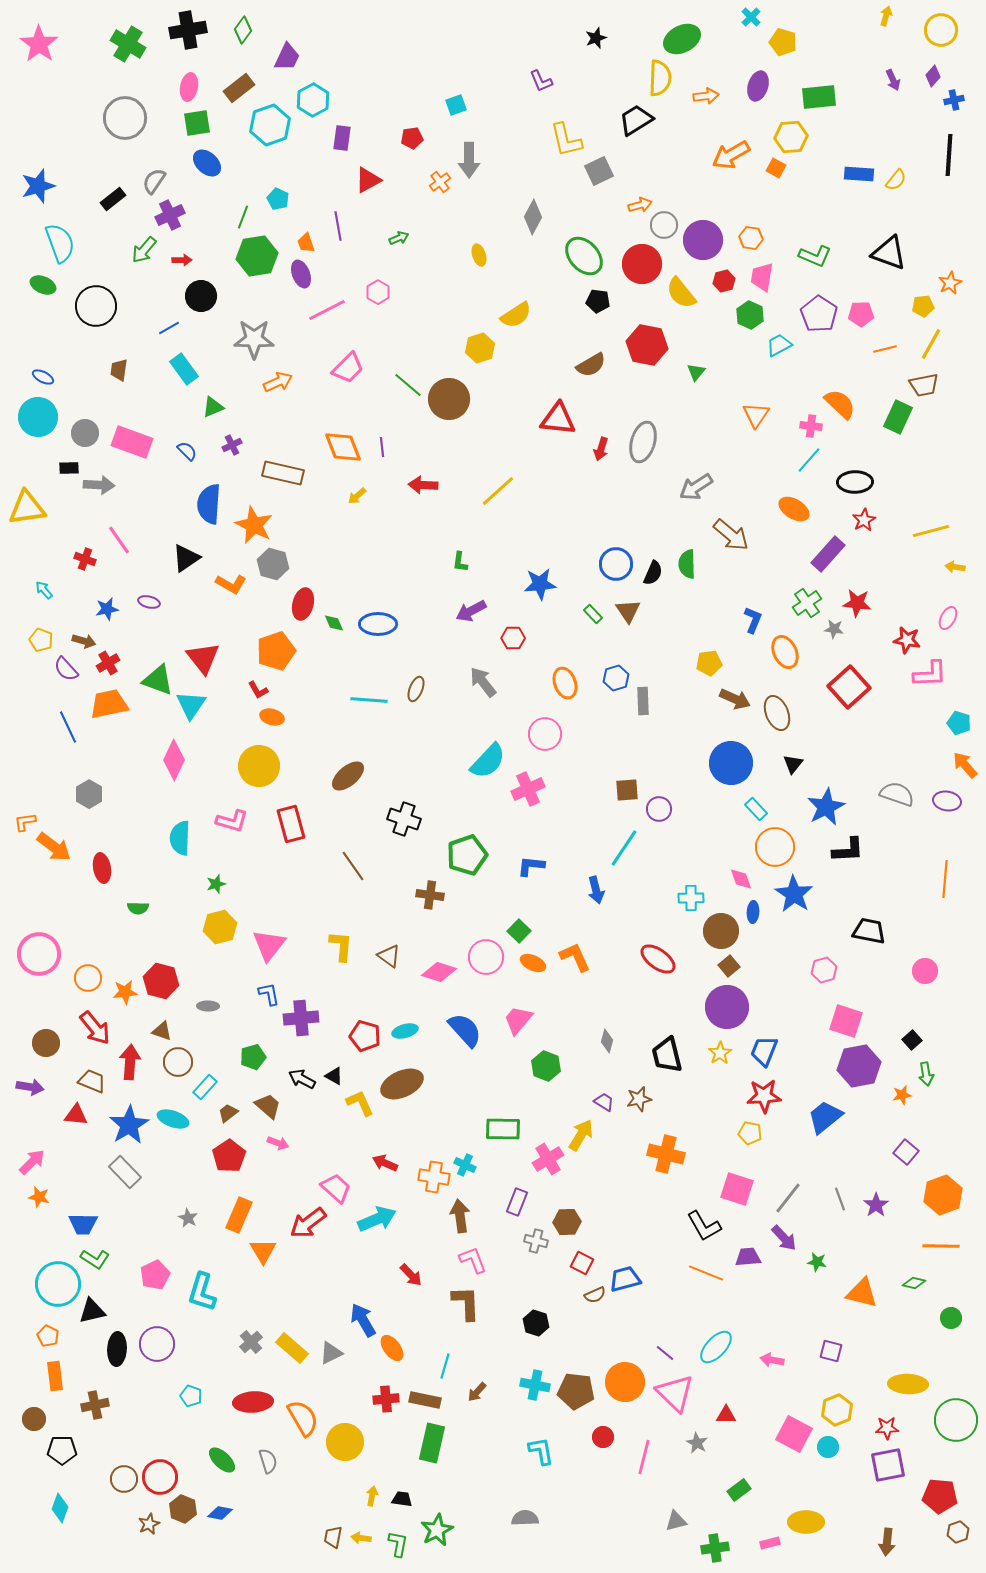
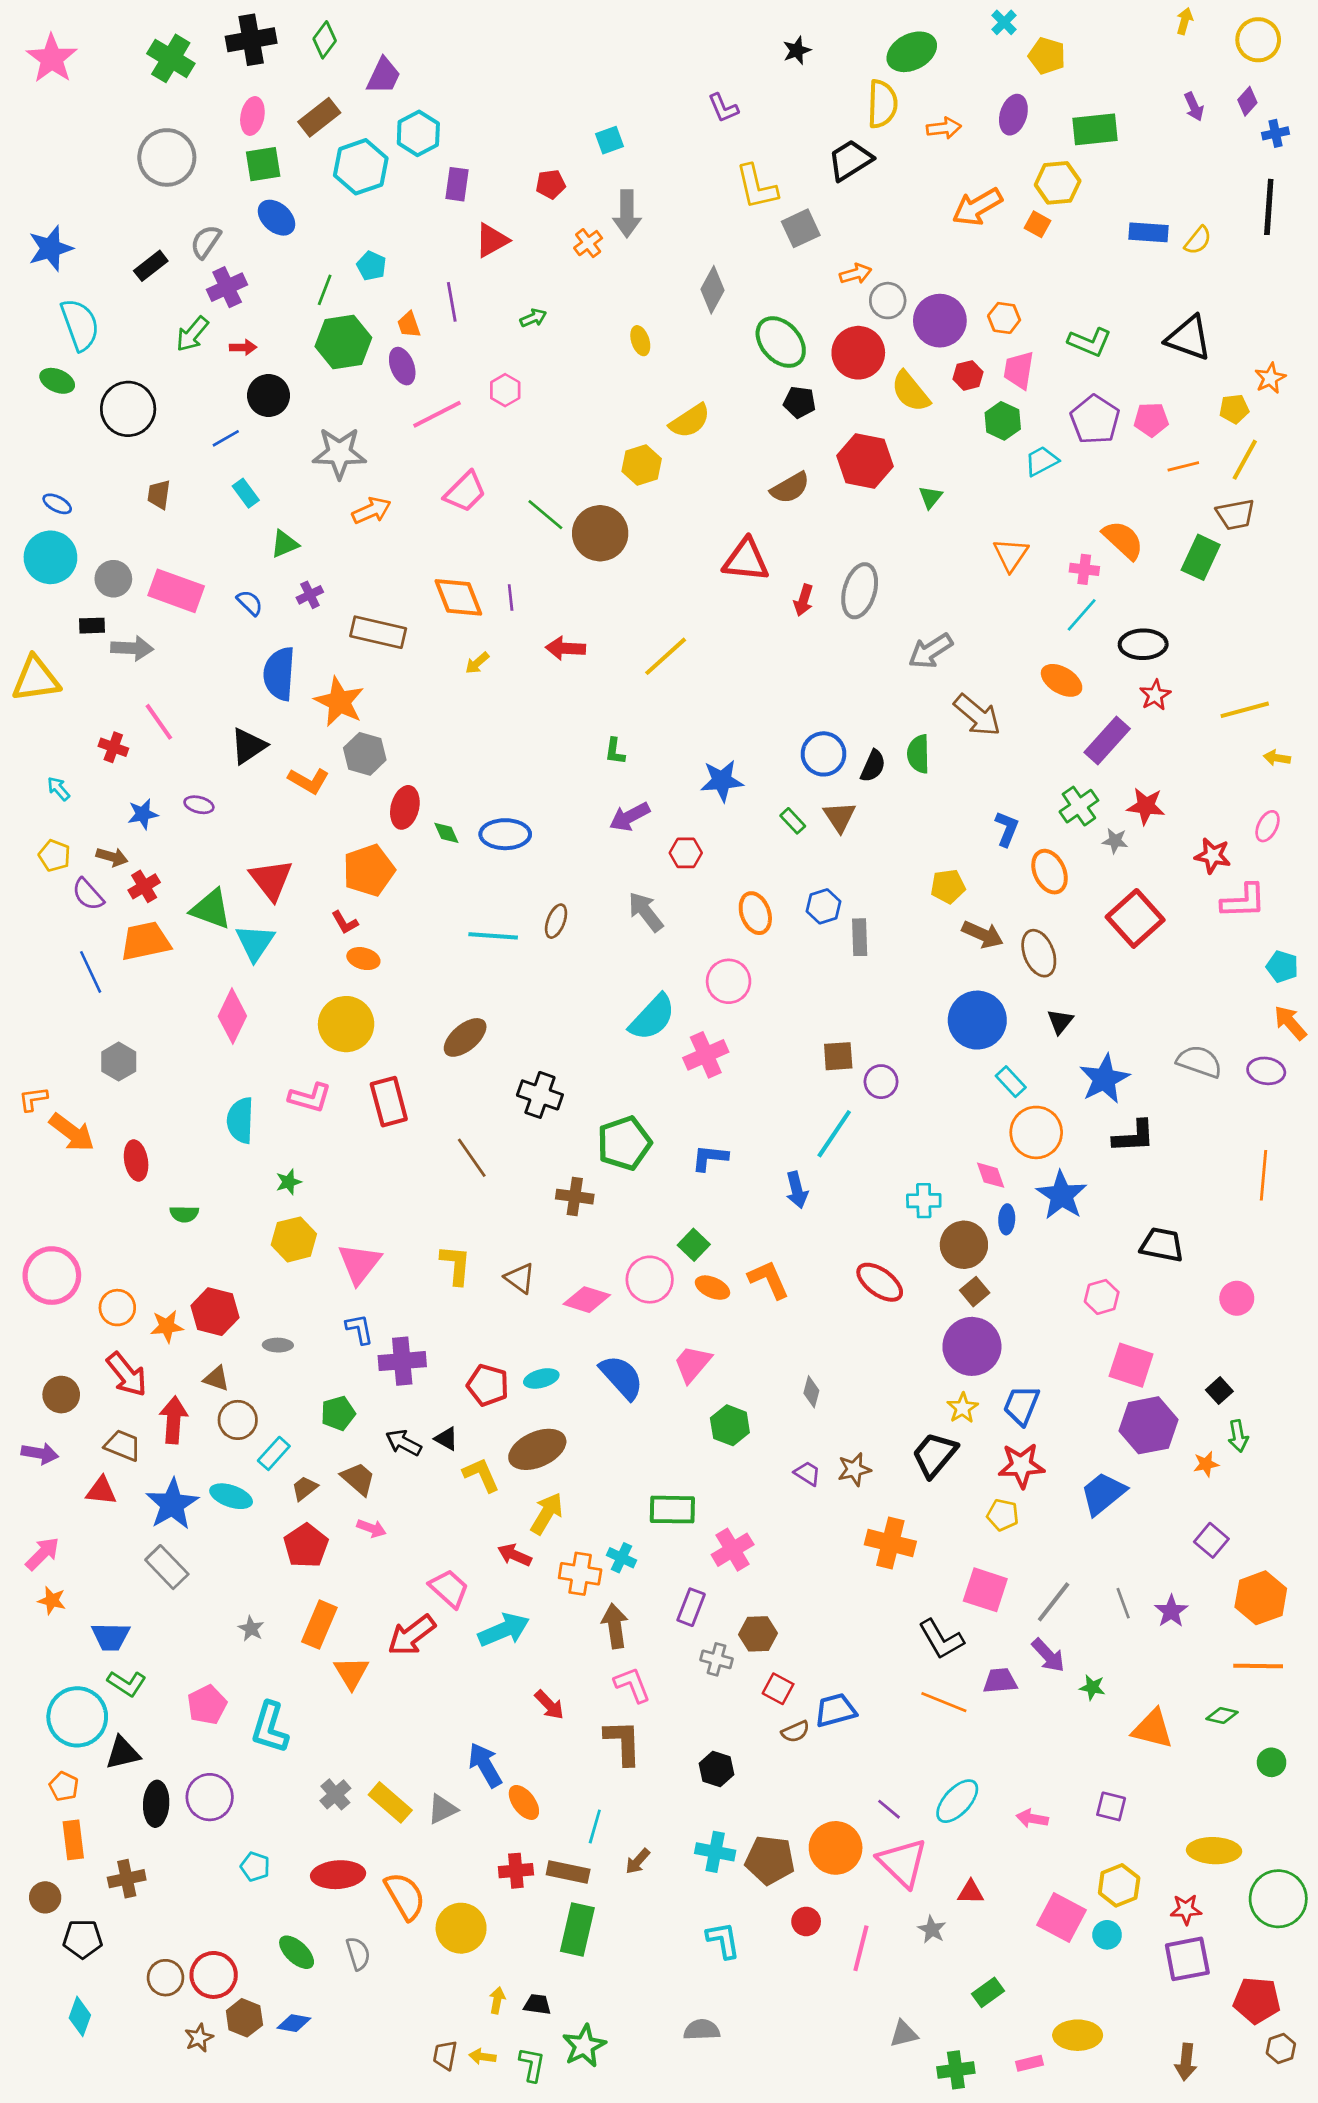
cyan rectangle: (184, 369) -> (246, 493), size x0.7
black trapezoid: (667, 1055) -> (935, 1455), moved, turned 54
yellow arrow: (581, 1135) -> (547, 1514), moved

